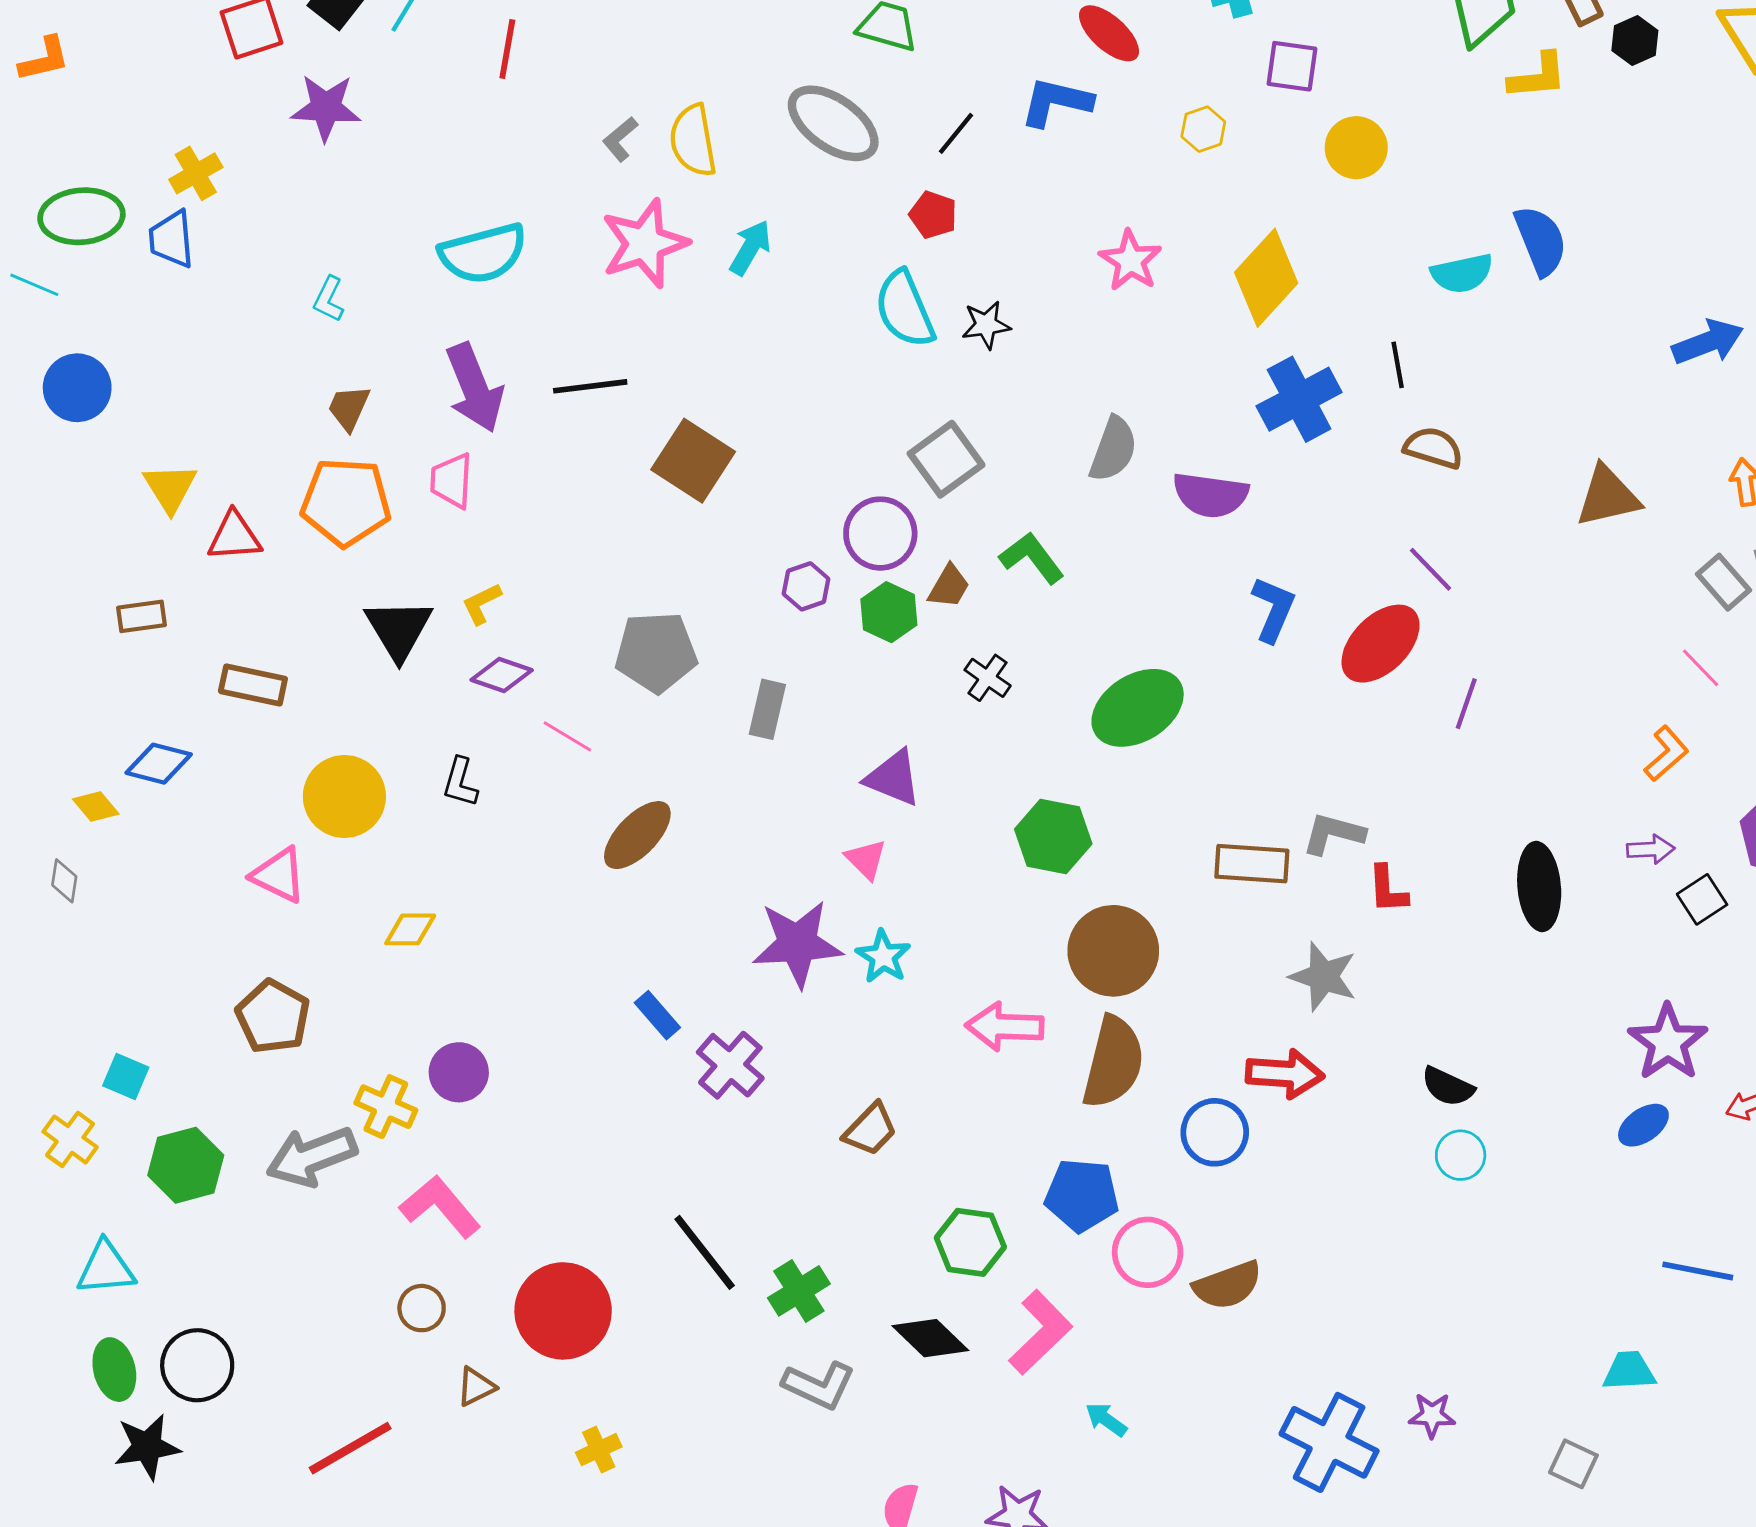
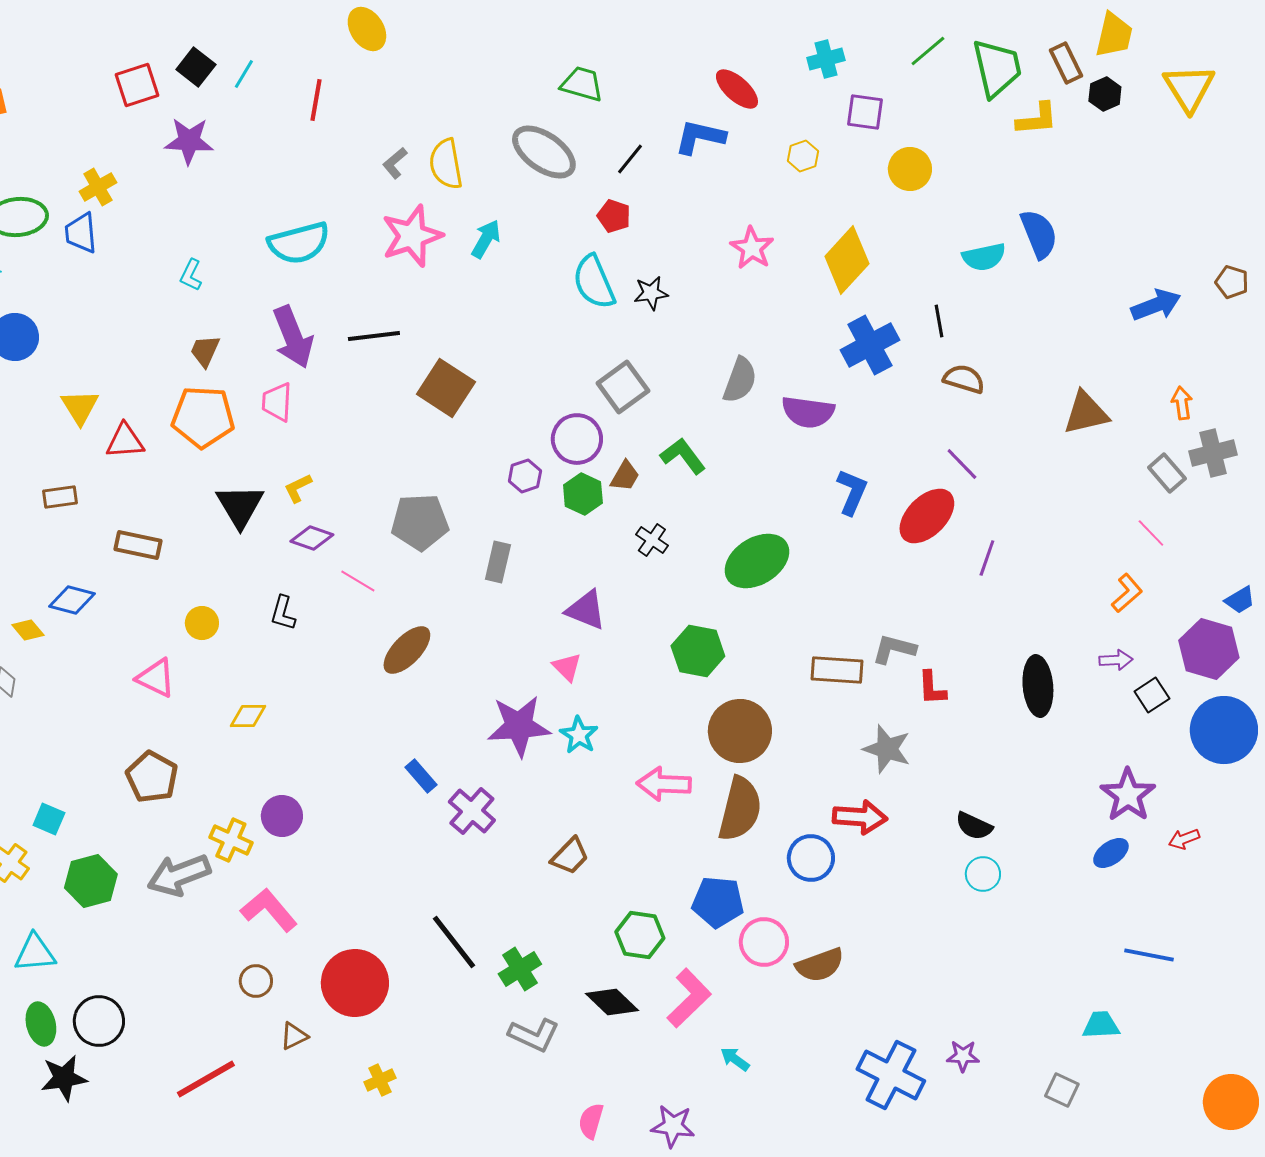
yellow circle: (344, 796) -> (202, 623), size x0.6

